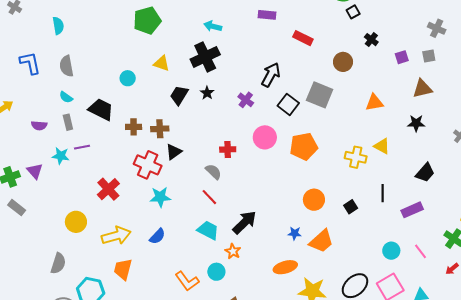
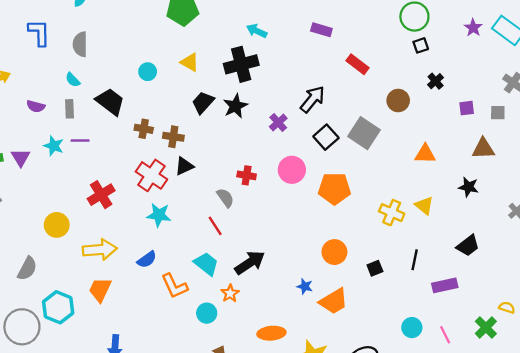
black star: (207, 93) -> (235, 106), size x1.5
orange ellipse: (285, 267) -> (271, 333), moved
orange L-shape: (187, 281) -> (174, 286), moved

